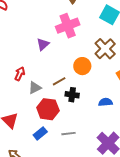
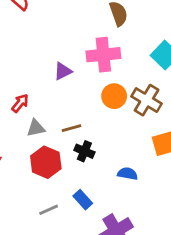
brown cross: (105, 49) -> (147, 100), turned -30
orange circle: (82, 66) -> (114, 96), moved
blue rectangle: (40, 133) -> (83, 200), moved, turned 72
gray line: (68, 134) -> (49, 210), moved, turned -32

